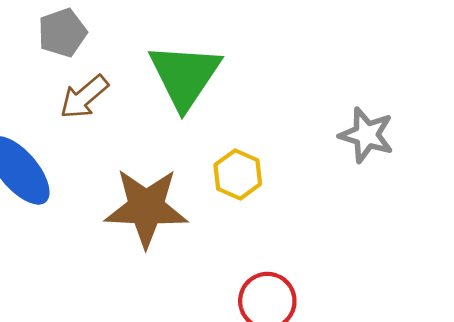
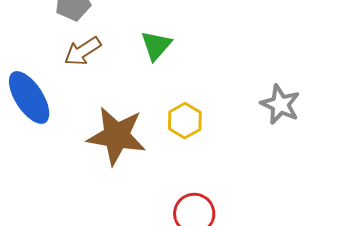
green triangle: (185, 76) -> (156, 45), size x0.6

